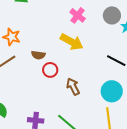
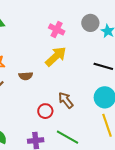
yellow arrow: (72, 42) -> (56, 57), turned -60
red circle: (50, 70) -> (45, 111), moved

